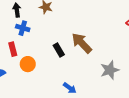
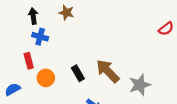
brown arrow: (82, 43) -> (108, 71), moved
black rectangle: (59, 50) -> (78, 73), moved

